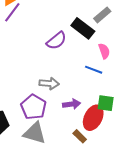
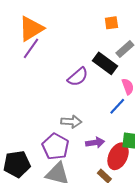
blue line: (94, 70) -> (117, 106), turned -66

